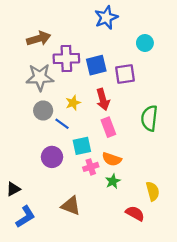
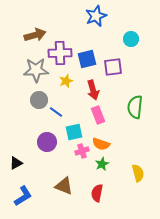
yellow star: (73, 103) -> (66, 81), moved
black triangle: (13, 189) -> (16, 163), moved
red semicircle: (135, 213) -> (97, 193), moved, turned -108

